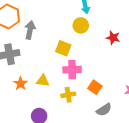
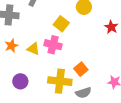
pink cross: (72, 70) -> (53, 45), moved
yellow cross: (68, 95) -> (60, 81), moved, size x1.6

